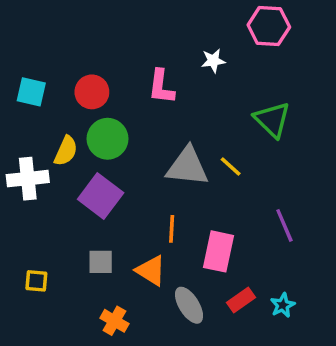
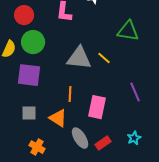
green triangle: (272, 120) -> (128, 31), turned -35
purple square: (101, 196) -> (29, 75), turned -30
red rectangle: (241, 300) -> (103, 143), moved

